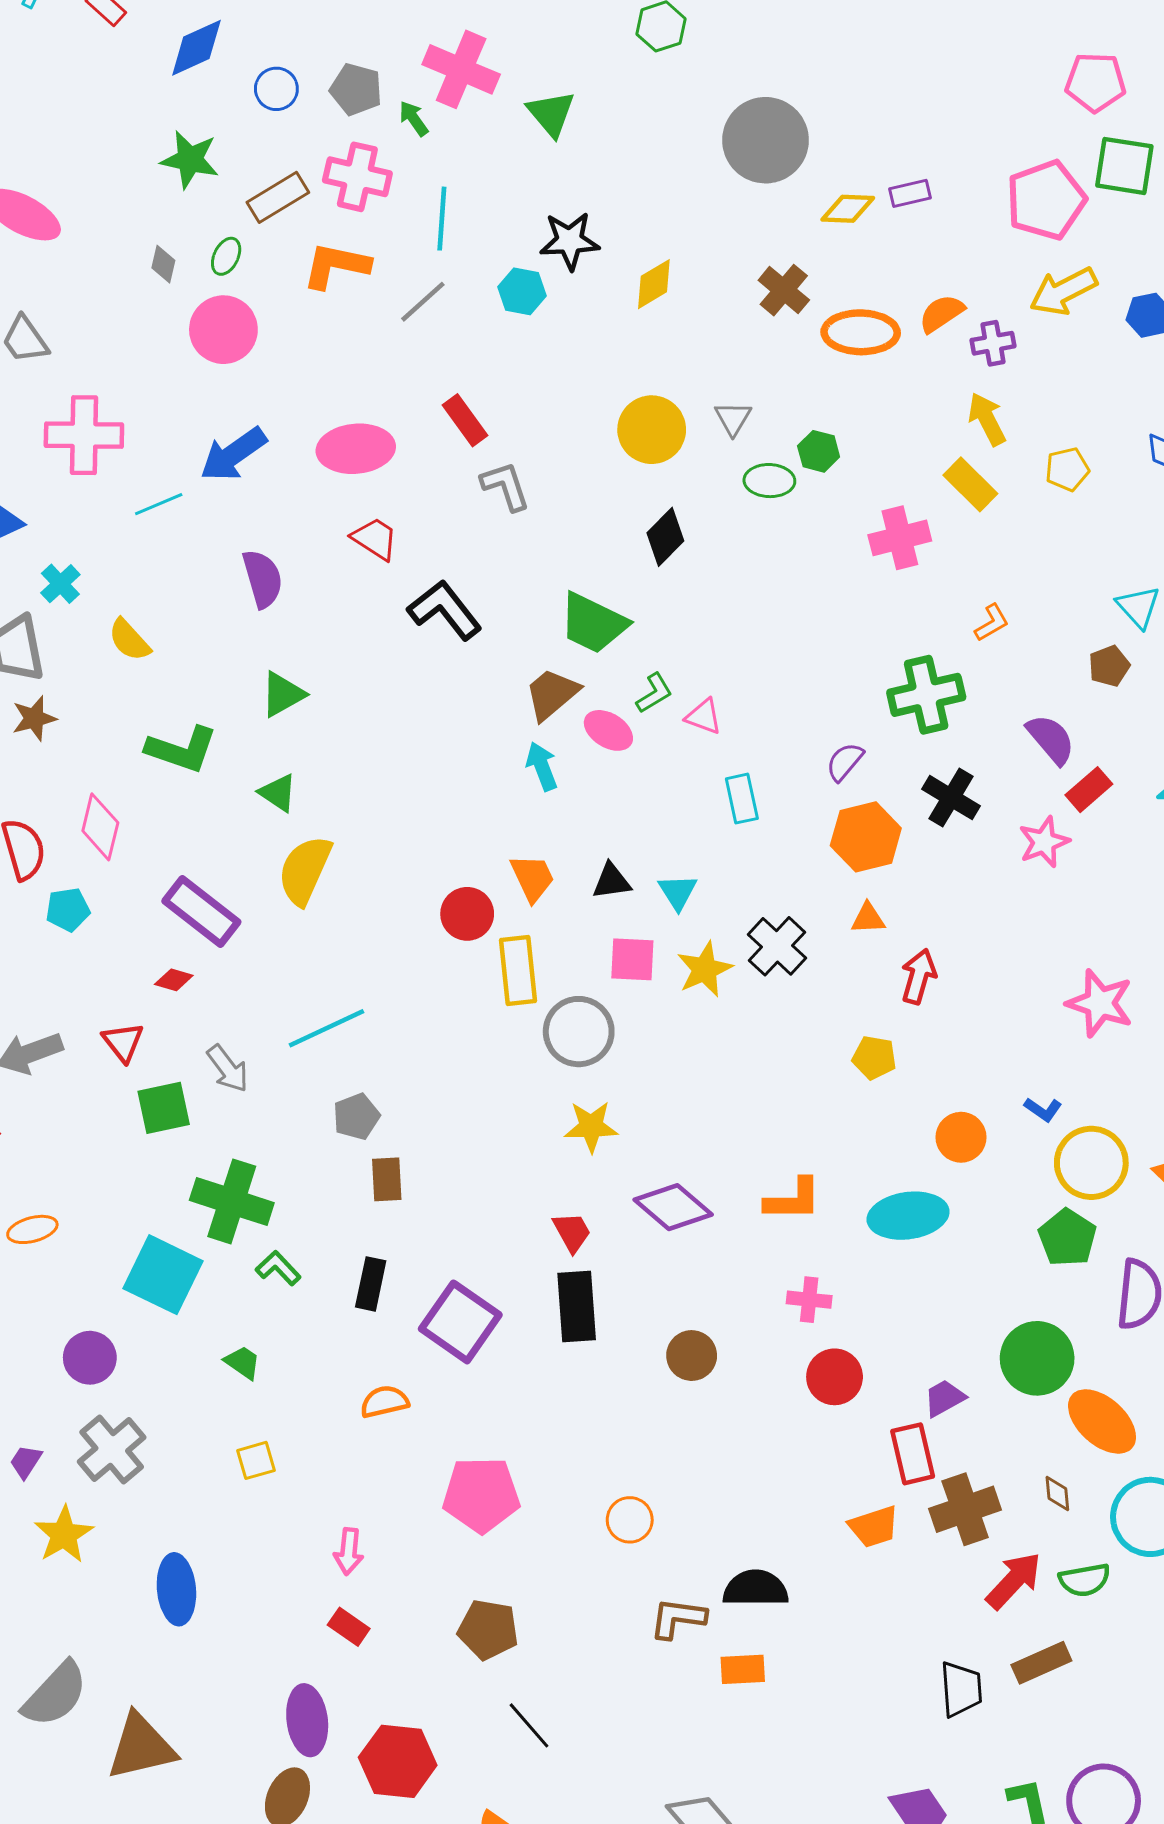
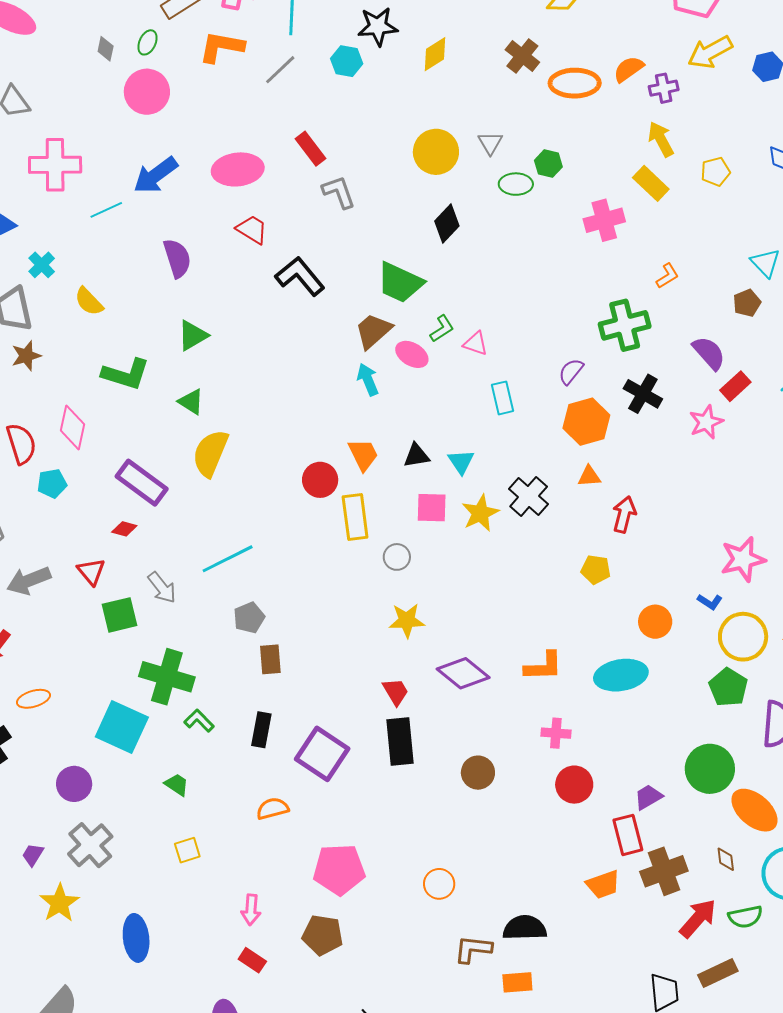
pink star: (1100, 1003) -> (743, 559), moved, turned -30
gray circle: (579, 1032) -> (397, 557), size x0.6
brown pentagon: (488, 1630) -> (323, 935), moved

